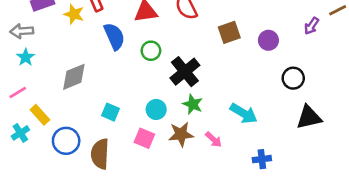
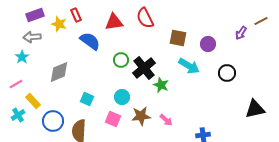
gray arrow: (22, 31) -> (32, 37), moved
brown square: (229, 32) -> (178, 38), turned 30
blue semicircle: (114, 36) -> (90, 41), turned -30
green circle: (151, 51) -> (121, 60), moved
green star: (193, 104) -> (161, 85), moved
cyan arrow: (244, 113) -> (189, 66), moved
black triangle: (309, 117) -> (255, 109), moved

